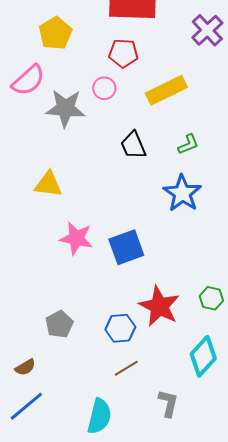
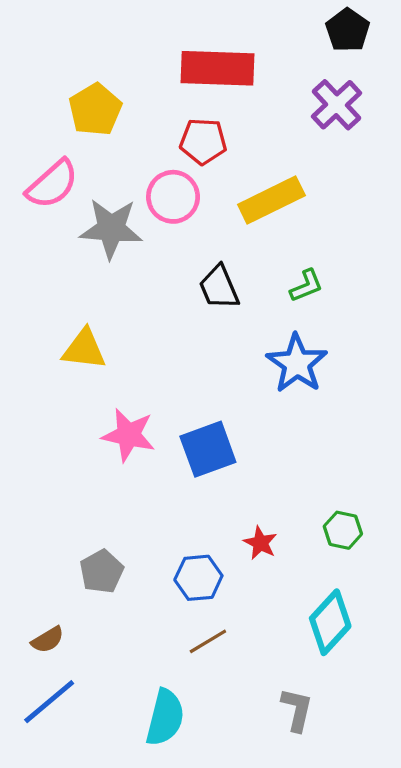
pink circle: (104, 88) -> (173, 197), size x1.4
red star: (159, 306) -> (260, 543), size x0.5
gray L-shape: (168, 403) -> (297, 710), moved

